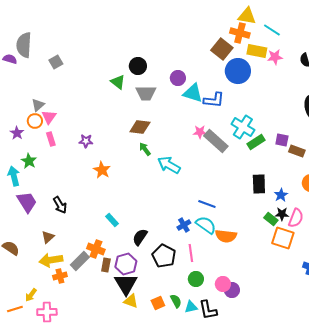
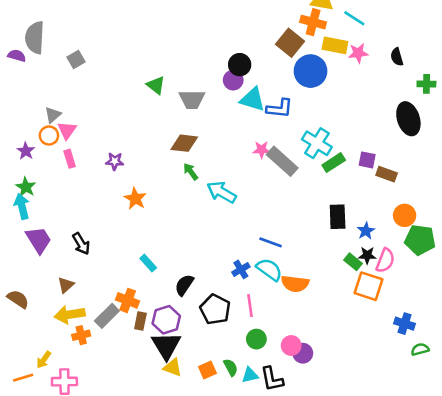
black circle: (138, 66) -> (240, 65), moved
green star: (29, 161) -> (26, 187), moved

